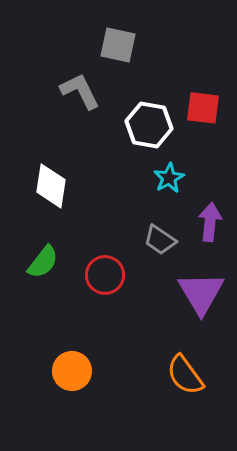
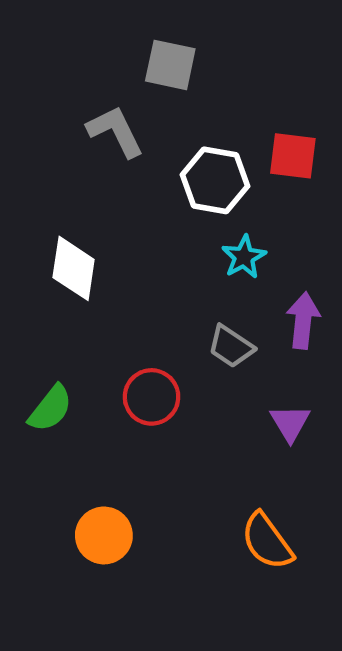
green semicircle: (43, 262) -> (50, 408), moved
purple triangle: (201, 293) -> (290, 423), size x0.6

